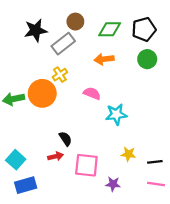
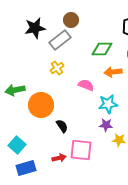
green diamond: (110, 29) -> (102, 49), moved
orange arrow: (104, 59) -> (113, 72), moved
orange circle: (42, 93) -> (41, 105), moved
red arrow: (55, 156) -> (59, 158), moved
purple star: (113, 184) -> (106, 125), moved

